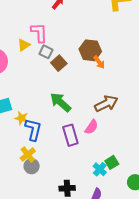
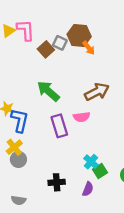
pink L-shape: (39, 33) -> (25, 30), moved
gray square: (46, 52) -> (60, 43), moved
pink semicircle: (91, 127) -> (82, 117), turned 49
green square: (112, 162) -> (100, 171), moved

